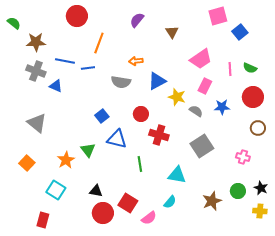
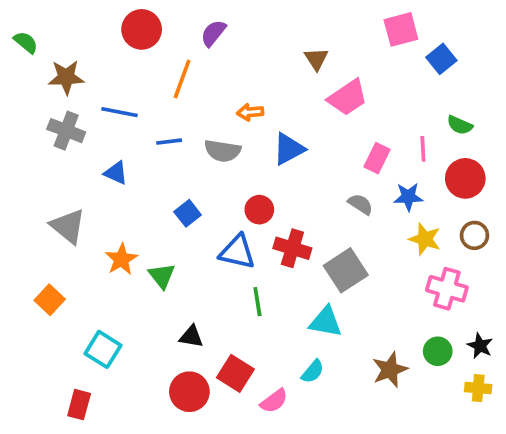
purple semicircle: (137, 20) -> (213, 33), moved
pink trapezoid: (201, 59) -> (348, 97), moved
blue line: (88, 68) -> (169, 142), moved
pink line: (230, 69) -> (423, 149), moved
blue triangle: (56, 86) -> (116, 173), moved
yellow star: (177, 97) -> (425, 239), moved
blue triangle: (117, 139) -> (237, 252), moved
gray square: (202, 146) -> (346, 270), moved
pink cross: (243, 157) -> (447, 289), size x1.5
orange star: (66, 160) -> (121, 259), moved
black triangle: (96, 191) -> (191, 337), moved

